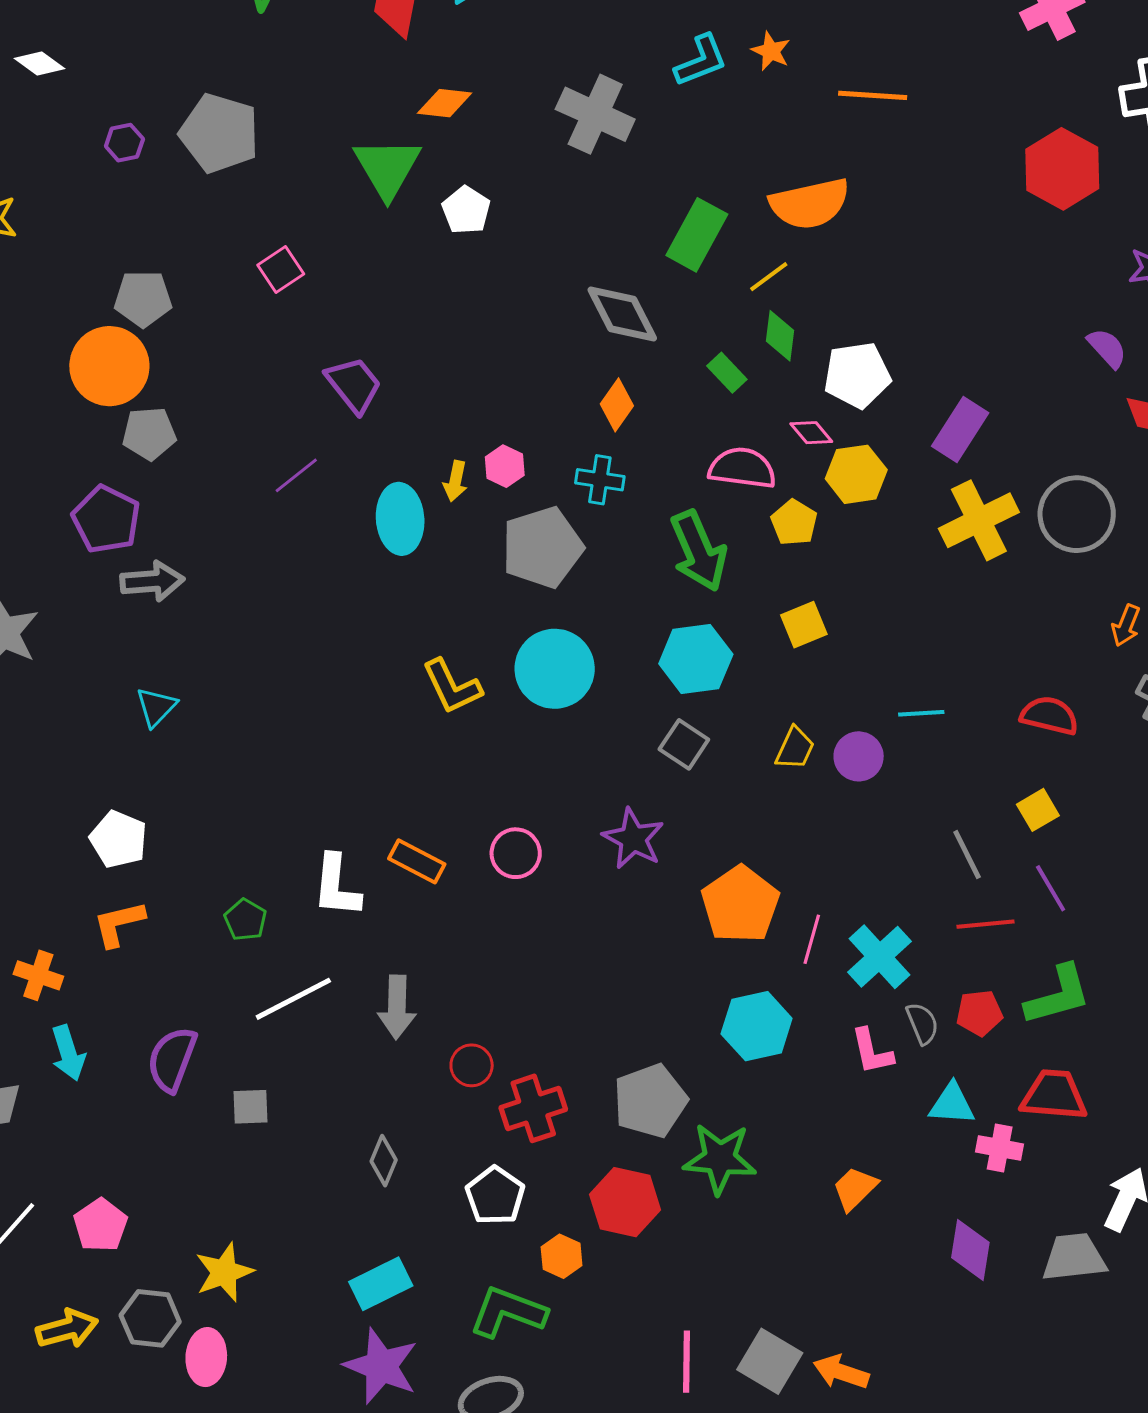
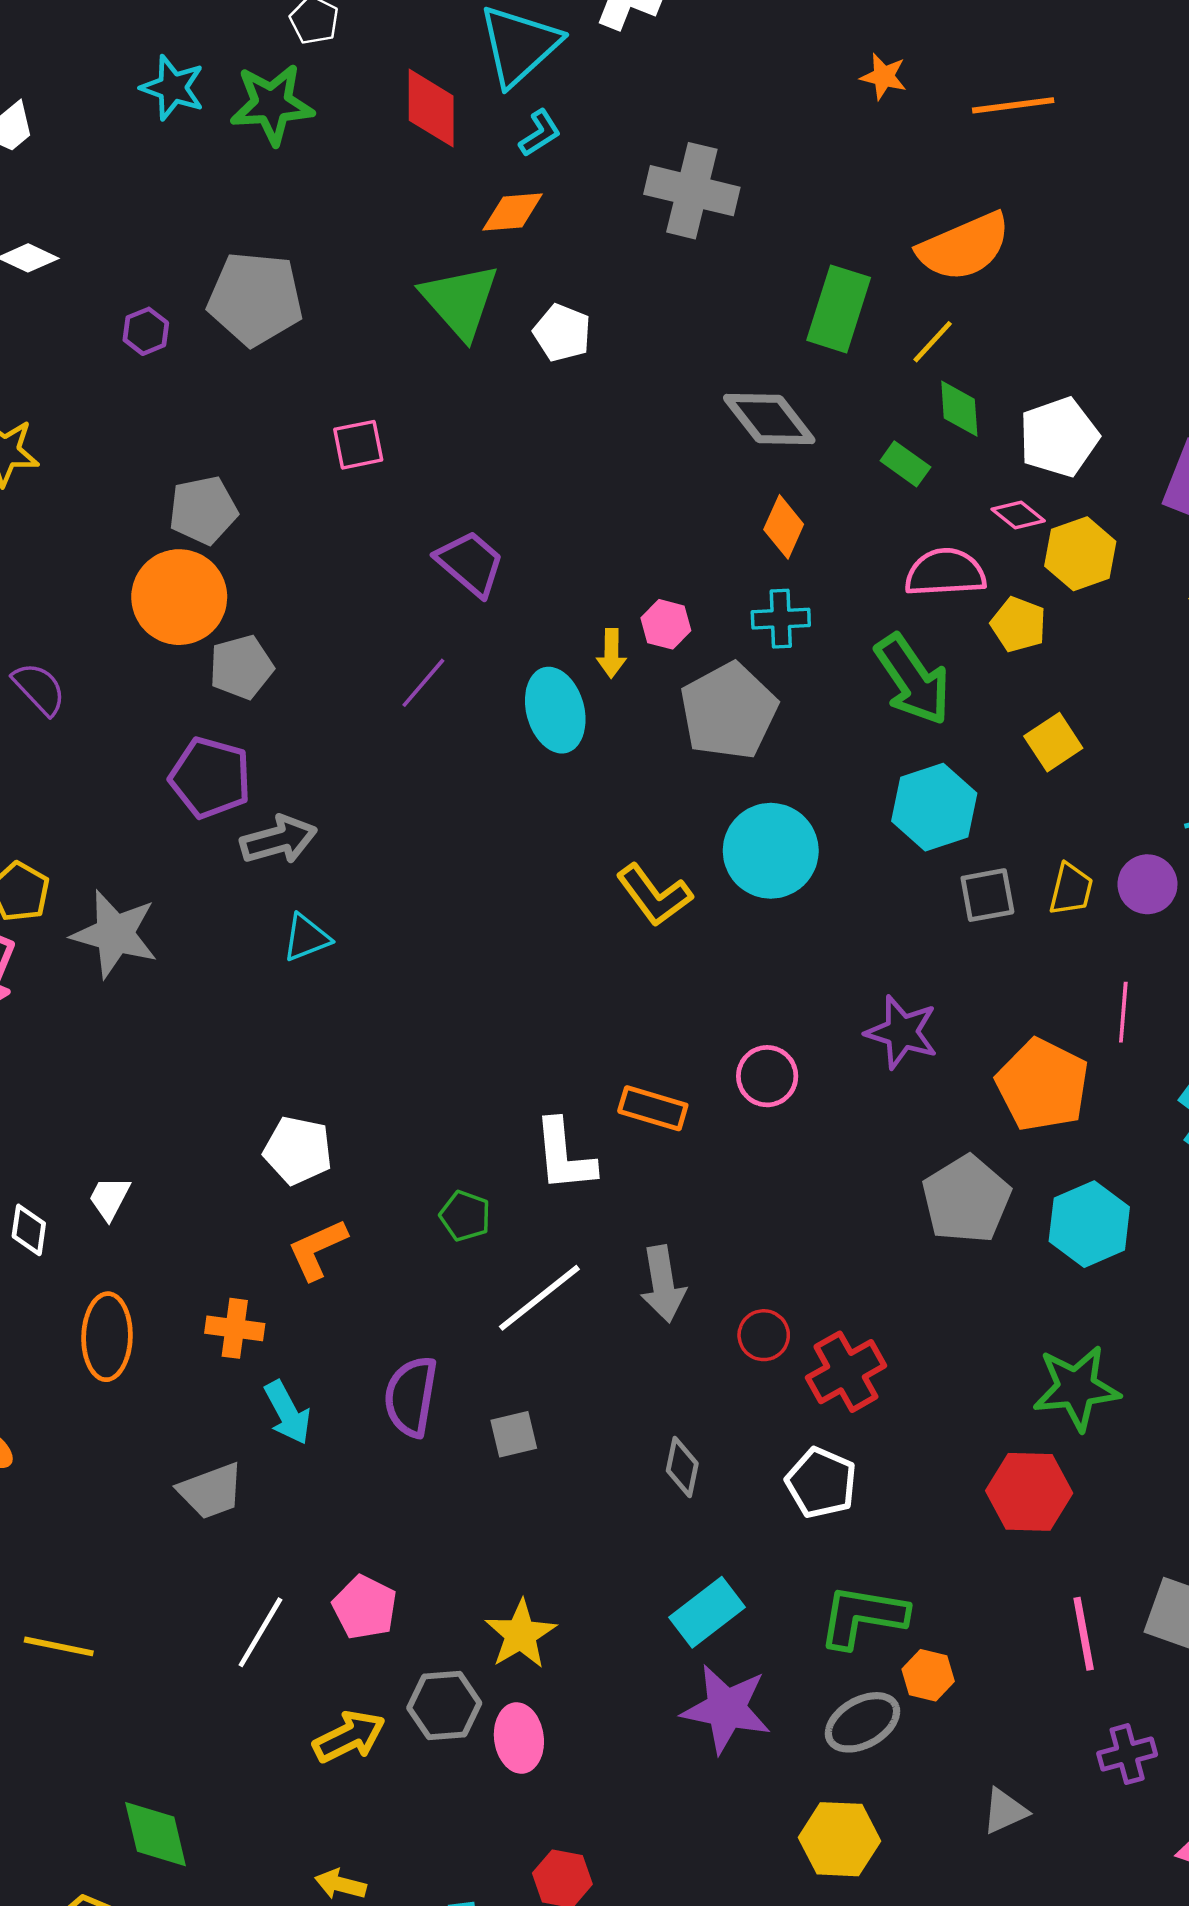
cyan L-shape: (701, 61) -> (540, 133), moved, size x0.7
pink square: (281, 270) -> (358, 445), turned 33
cyan triangle: (156, 707) -> (306, 938), moved, turned 36
gray square: (684, 744) -> (987, 895), moved, turned -33
pink line: (812, 939) -> (1123, 1012), moved
gray pentagon: (650, 1101) -> (966, 1199), moved
red hexagon: (625, 1202) -> (1029, 1492), moved
orange hexagon: (562, 1256) -> (928, 1675), moved

